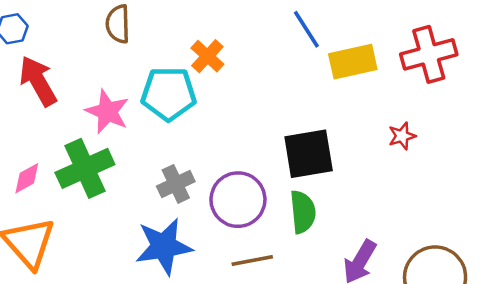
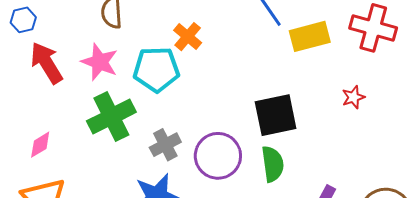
red cross: (429, 54) -> (373, 28), turned 33
pink star: (107, 112) -> (100, 62), moved
green cross: (85, 168) -> (111, 117), moved

